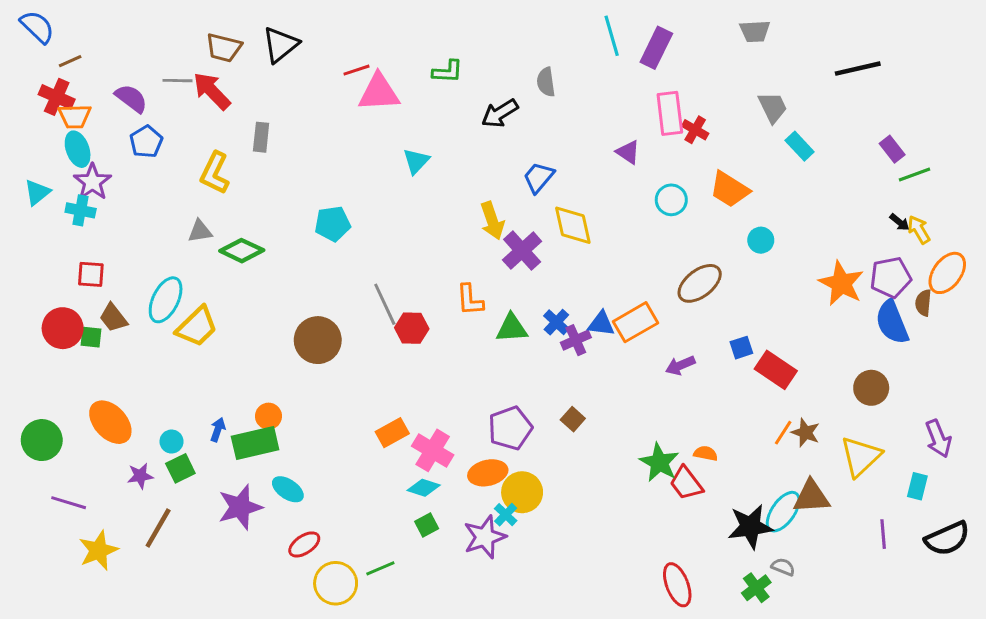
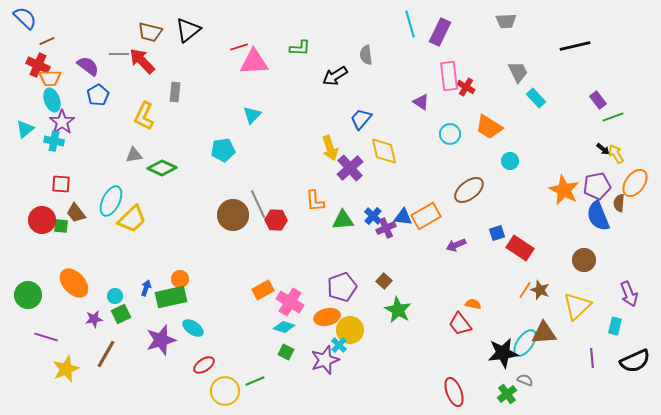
cyan triangle: (416, 161) -> (252, 115), moved
brown circle: (318, 340) -> (233, 215), moved
green star: (659, 462) -> (398, 310), moved
green square: (427, 525) -> (286, 352), turned -35

